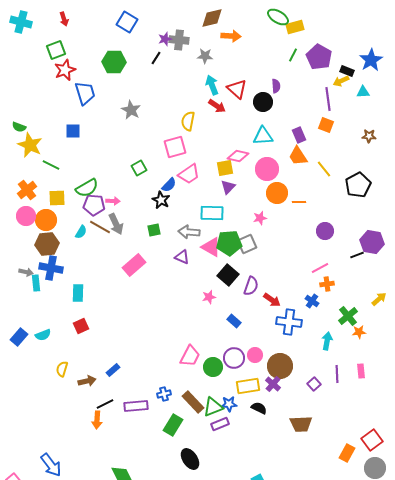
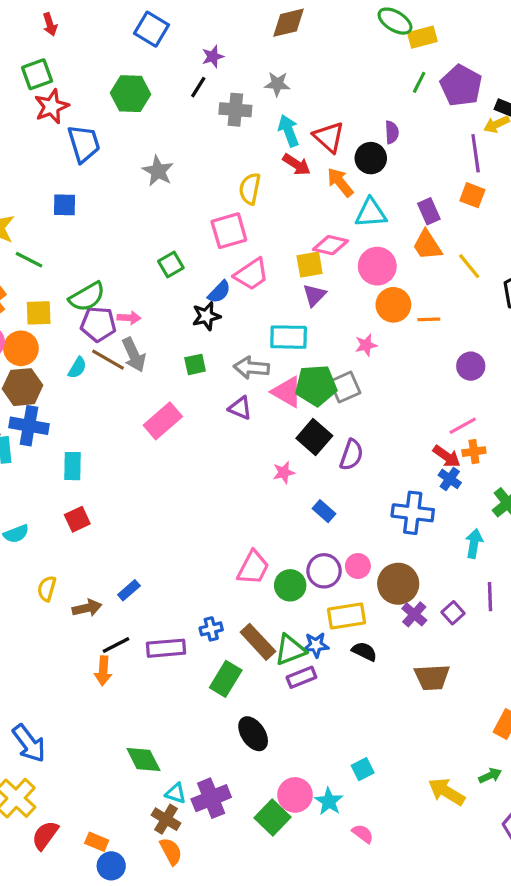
orange arrow: (231, 36) -> (340, 182), moved, turned -132
gray cross: (179, 40) -> (235, 110), moved
black star: (161, 200) -> (206, 316), turned 30
red arrow: (272, 300) -> (447, 456), moved
purple cross: (273, 384) -> (414, 614), moved

